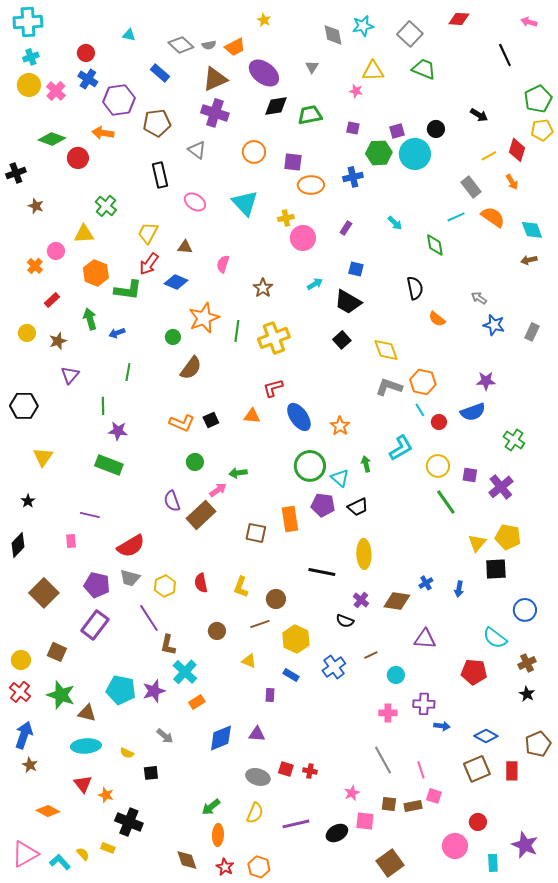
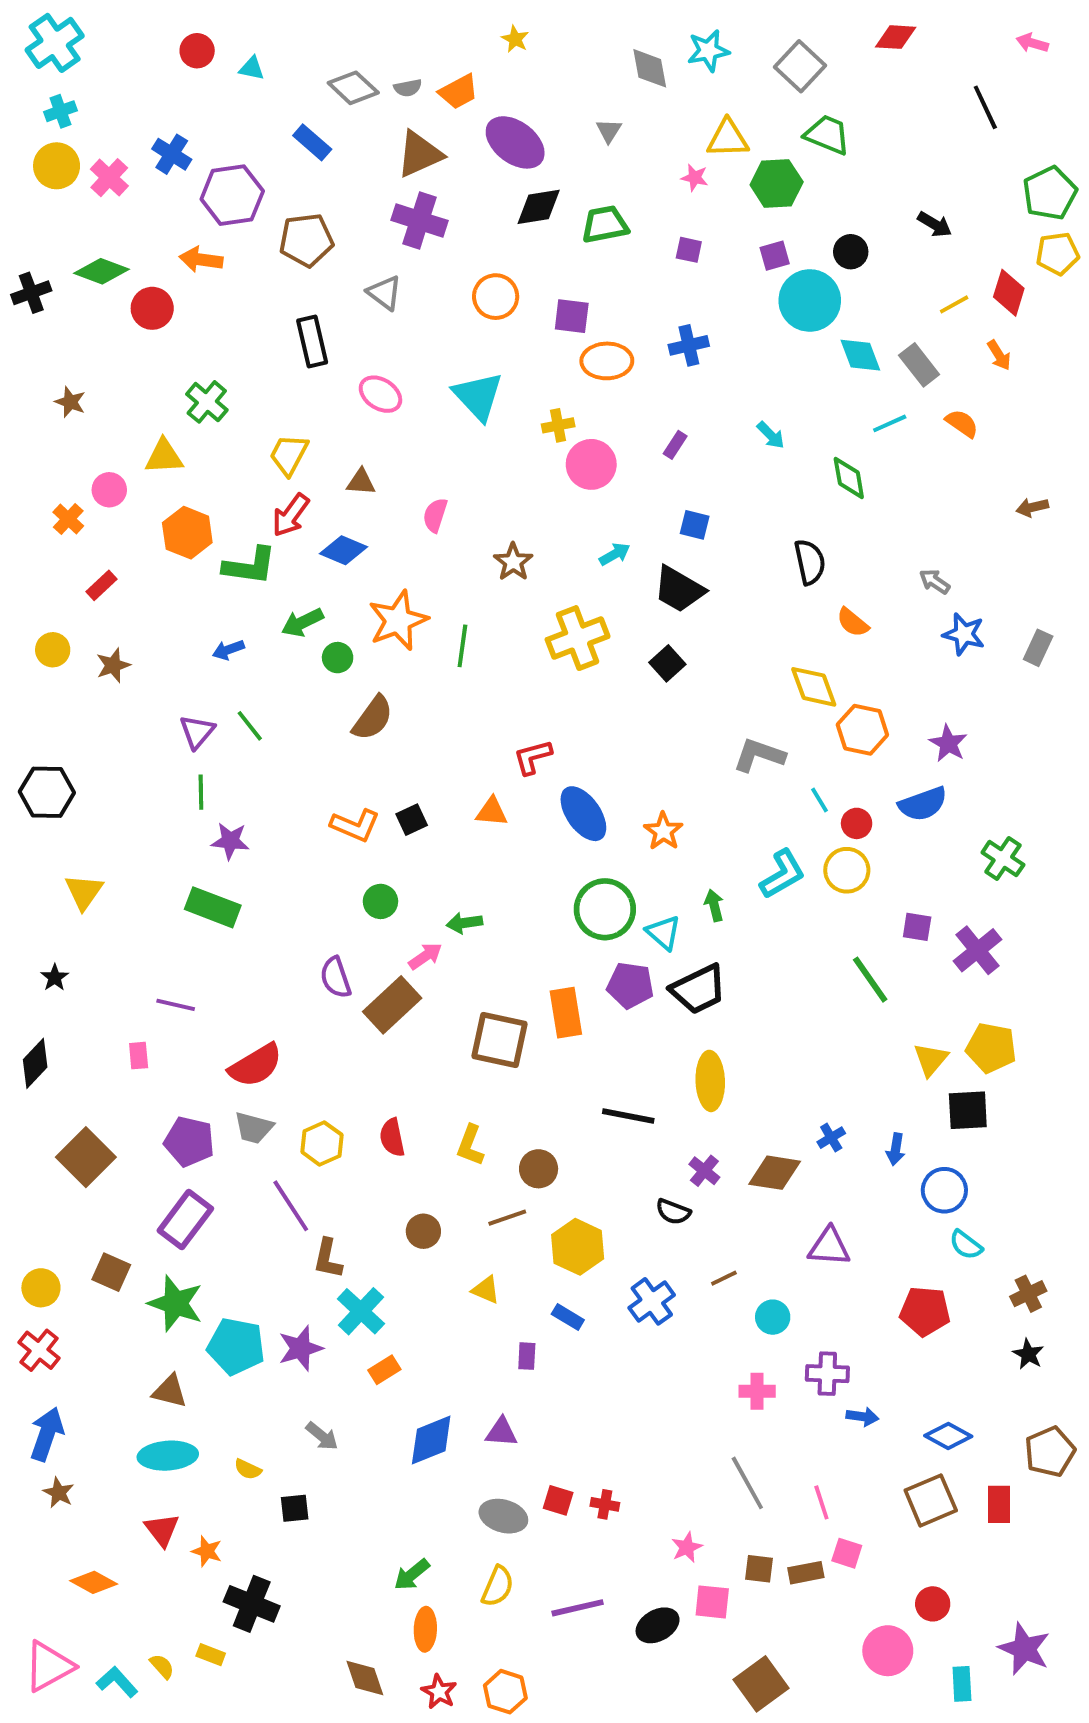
cyan cross: (28, 22) -> (55, 43), turned -32
red circle: (86, 53) -> (197, 51), moved
green hexagon: (379, 153) -> (777, 183), moved
black cross: (16, 173) -> (31, 293), moved
orange semicircle: (493, 217) -> (962, 423), size x0.7
cyan diamond: (532, 230) -> (860, 355), moved
green arrow: (90, 319) -> (302, 622), moved, turned -100
yellow cross: (274, 338) -> (578, 638), moved
yellow diamond: (386, 350) -> (814, 687), moved
green line: (128, 372) -> (250, 726), turned -48
purple triangle: (70, 375) -> (197, 732), moved
purple star: (486, 381) -> (948, 743), turned 30
orange hexagon: (423, 382) -> (862, 730), moved
yellow circle: (438, 466) -> (847, 870), moved
black trapezoid: (358, 507) -> (699, 989), size x1.4
brown square: (256, 533) -> (500, 1040), size x1.4
blue circle: (525, 610) -> (944, 1190), moved
cyan semicircle: (495, 638) -> (966, 1245), size x0.7
green star: (61, 695) -> (176, 1303), moved

